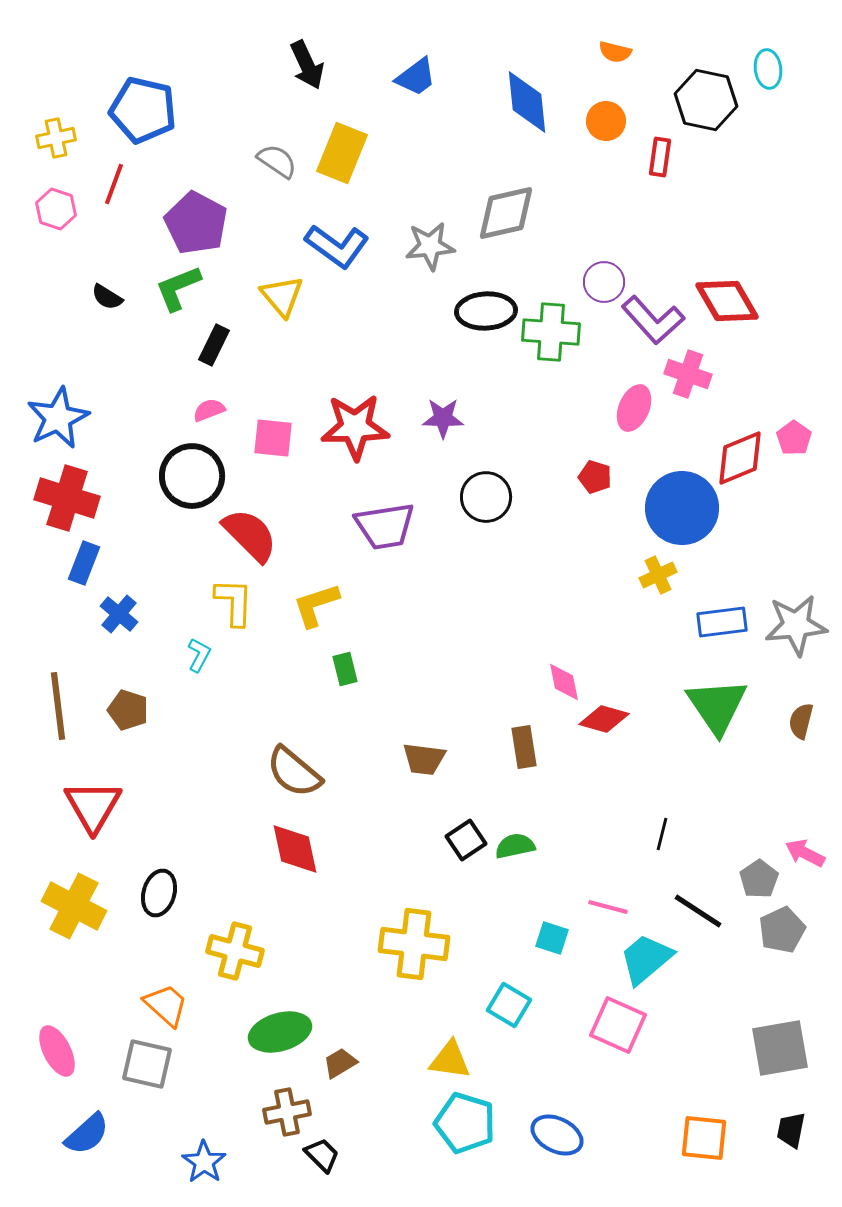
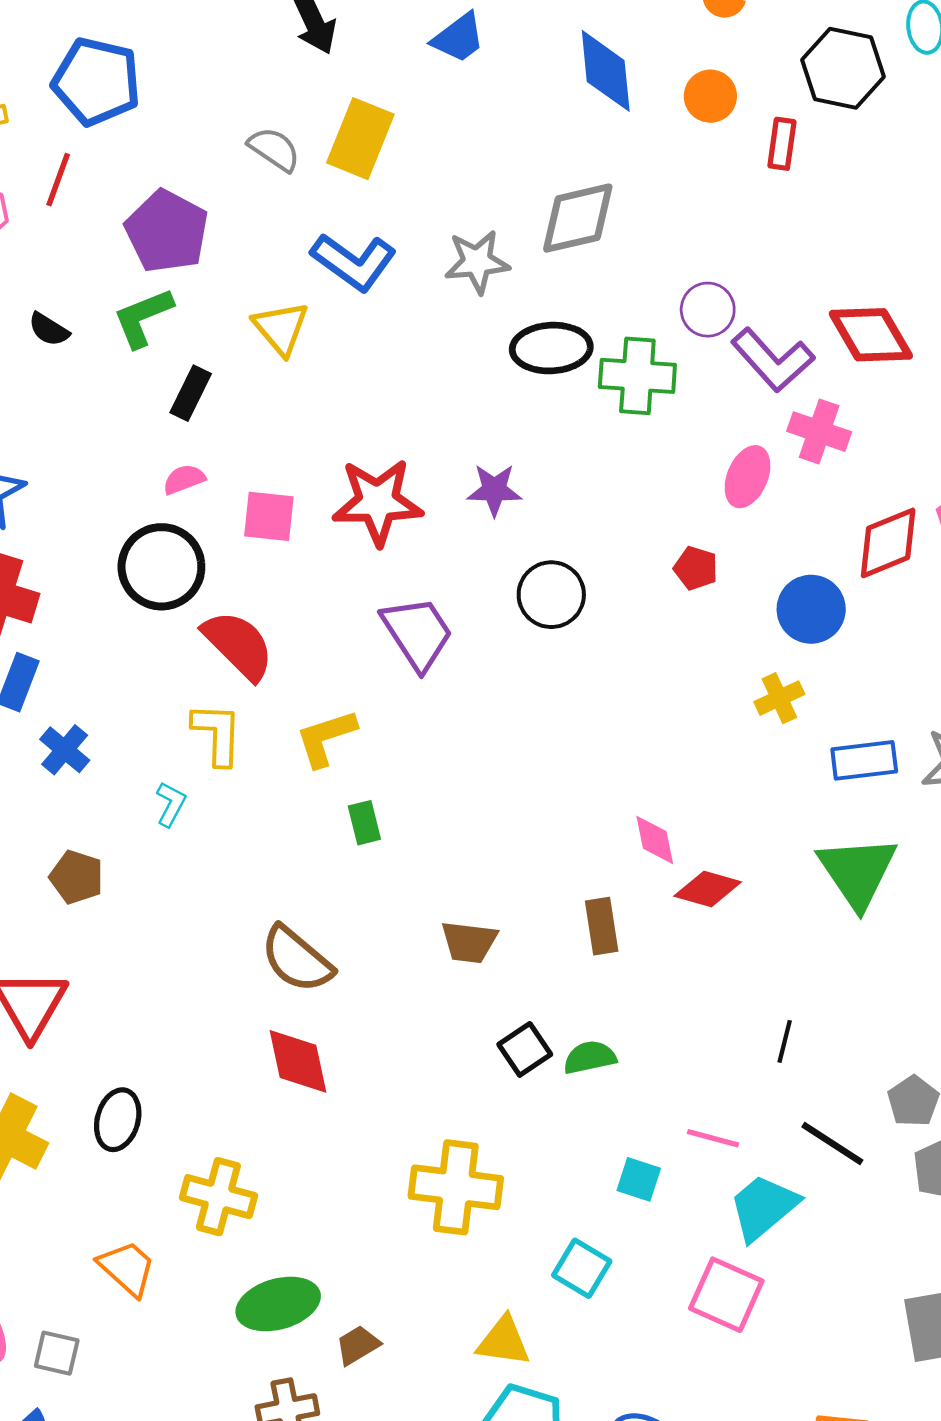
blue circle: (682, 508) -> (811, 609), size x0.7
purple trapezoid: (385, 526) -> (417, 633), turned -114
gray square: (147, 1064) -> (57, 1353), moved, size x0.7

